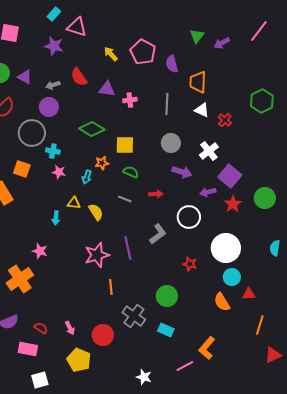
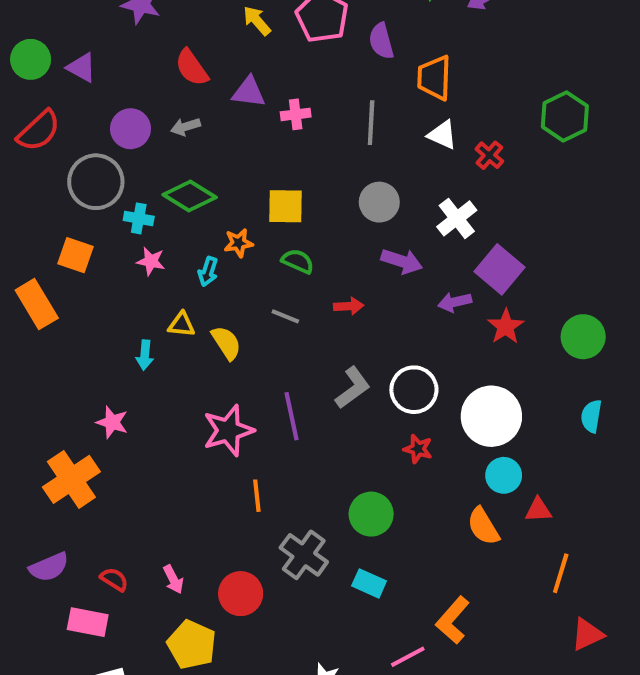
gray arrow: (53, 85) -> (186, 127), moved
green diamond: (92, 129) -> (190, 196), moved
green circle: (265, 198) -> (583, 337), moved
white circle: (189, 217) -> (414, 390), moved

